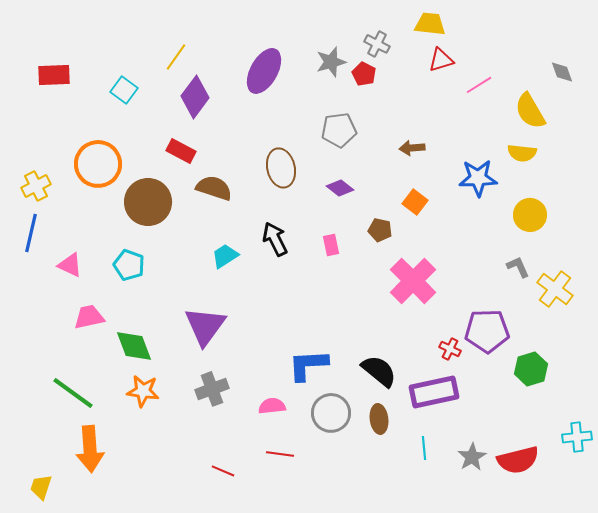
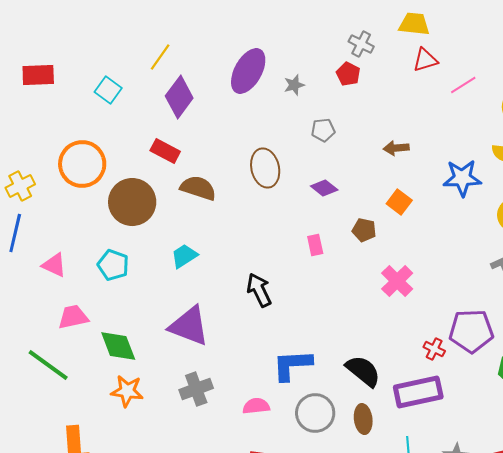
gray star: (331, 62) -> (294, 85), moved, size x0.7
gray pentagon: (339, 130) -> (323, 130), size x0.7
black arrow: (275, 239) -> (259, 290), moved
cyan trapezoid: (225, 256) -> (184, 256), moved
pink cross: (413, 281) -> (397, 281), size x0.7
purple triangle: (205, 326) -> (189, 326), turned -45
green line: (73, 393) -> (48, 365), moved

